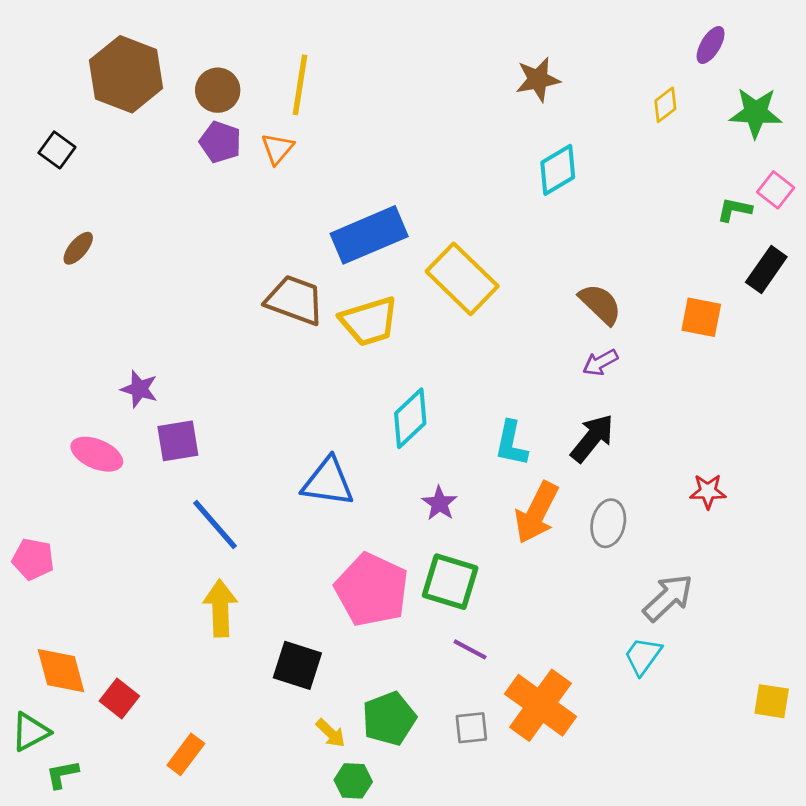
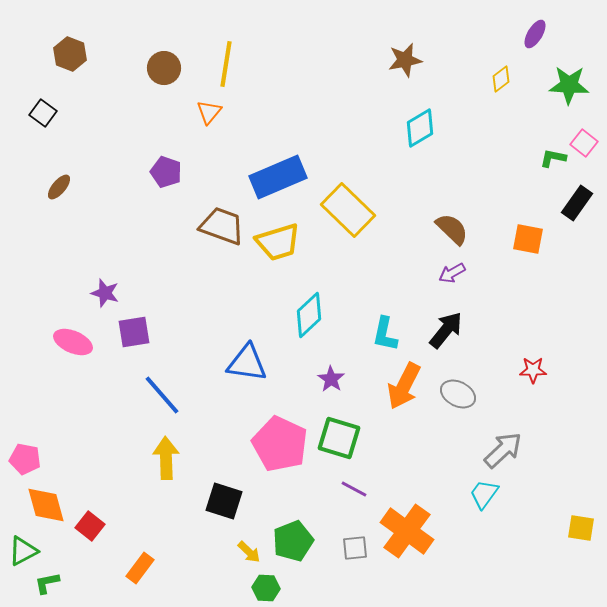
brown hexagon: (126, 74) -> (70, 54), moved, size x0.6
purple pentagon: (220, 142) -> (166, 172), moved
gray ellipse: (608, 523) -> (458, 394), turned -76
pink pentagon: (33, 559) -> (25, 459), moved

